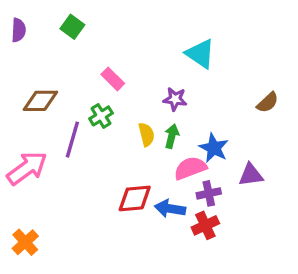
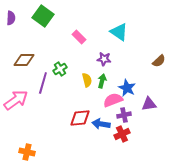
green square: (72, 27) -> (43, 16), size x1.5
pink rectangle: (113, 79) -> (79, 37), moved
orange cross: (25, 242) -> (27, 152), moved, turned -35

